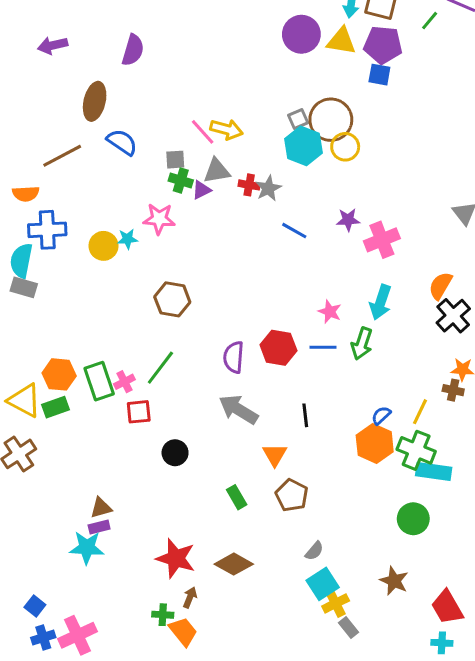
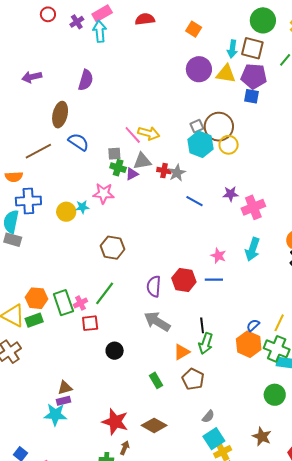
green arrow: (362, 344) -> (206, 343), moved
orange triangle: (275, 455) -> (182, 352), turned 30

